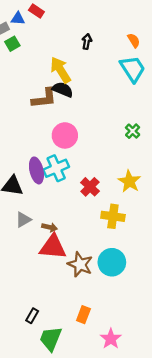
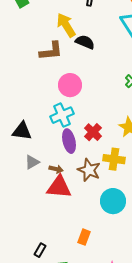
black semicircle: (63, 90) -> (85, 42), moved
purple ellipse: (36, 170) -> (69, 141), moved
brown star: (80, 264) -> (89, 170), moved
orange rectangle: (83, 315) -> (84, 237), moved

